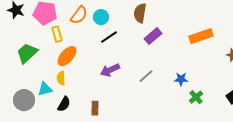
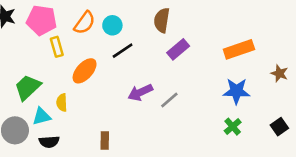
green trapezoid: (27, 53) -> (28, 87), moved
orange ellipse: (67, 56) -> (85, 71), moved
purple arrow: (110, 70) -> (140, 92), moved
blue star: (181, 79) -> (236, 91), moved, size x1.5
black semicircle: (64, 104) -> (49, 142), moved, turned 56

